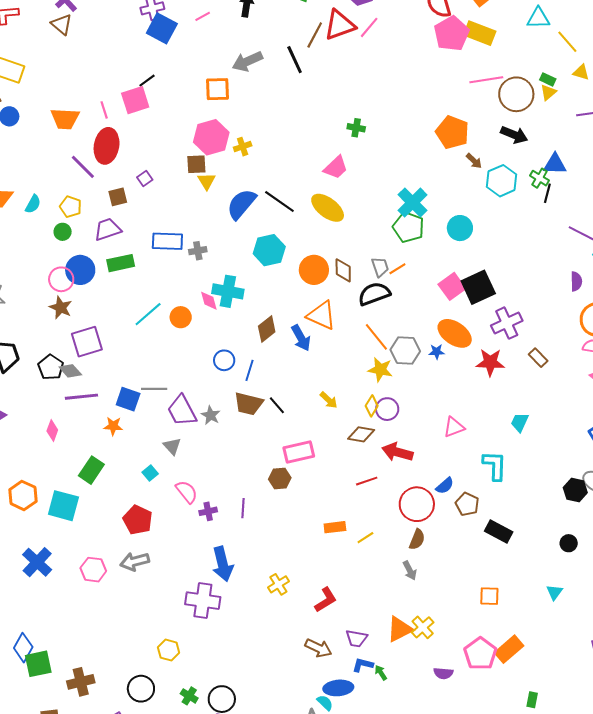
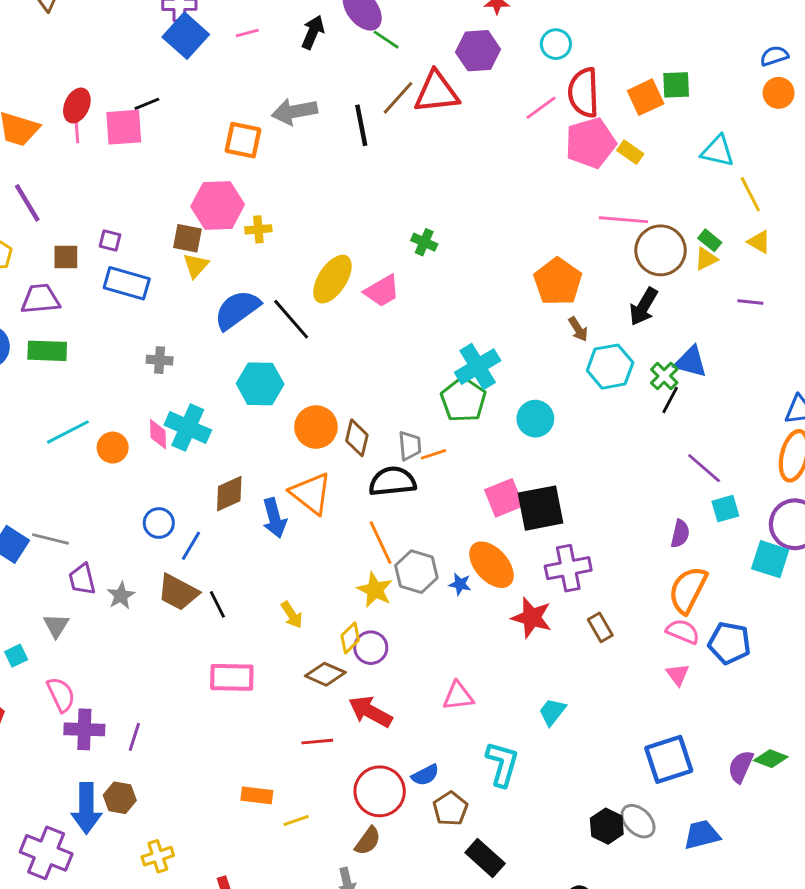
pink line: (369, 27) -> (541, 108), moved
yellow rectangle: (480, 33) -> (630, 152), size x0.6
black arrow: (514, 135) -> (644, 307), turned 84
red ellipse: (107, 146) -> (77, 105), moved, size x0.7
purple square: (145, 179) -> (110, 241), turned 35
yellow ellipse: (328, 208) -> (332, 279), moved, turned 72
blue rectangle: (167, 241) -> (127, 283), moved
purple trapezoid: (182, 411) -> (82, 579), size x0.7
brown hexagon: (280, 478) -> (120, 798), moved
purple cross: (208, 511) -> (84, 729), size x1.5

